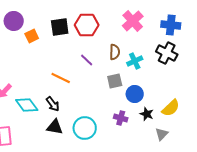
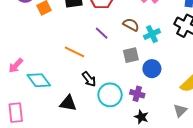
brown semicircle: (115, 52) -> (131, 25), turned -63
black arrow: (53, 104) -> (89, 79), moved
black star: (147, 114) -> (141, 117), moved
cyan circle: (85, 128) -> (110, 95), moved

